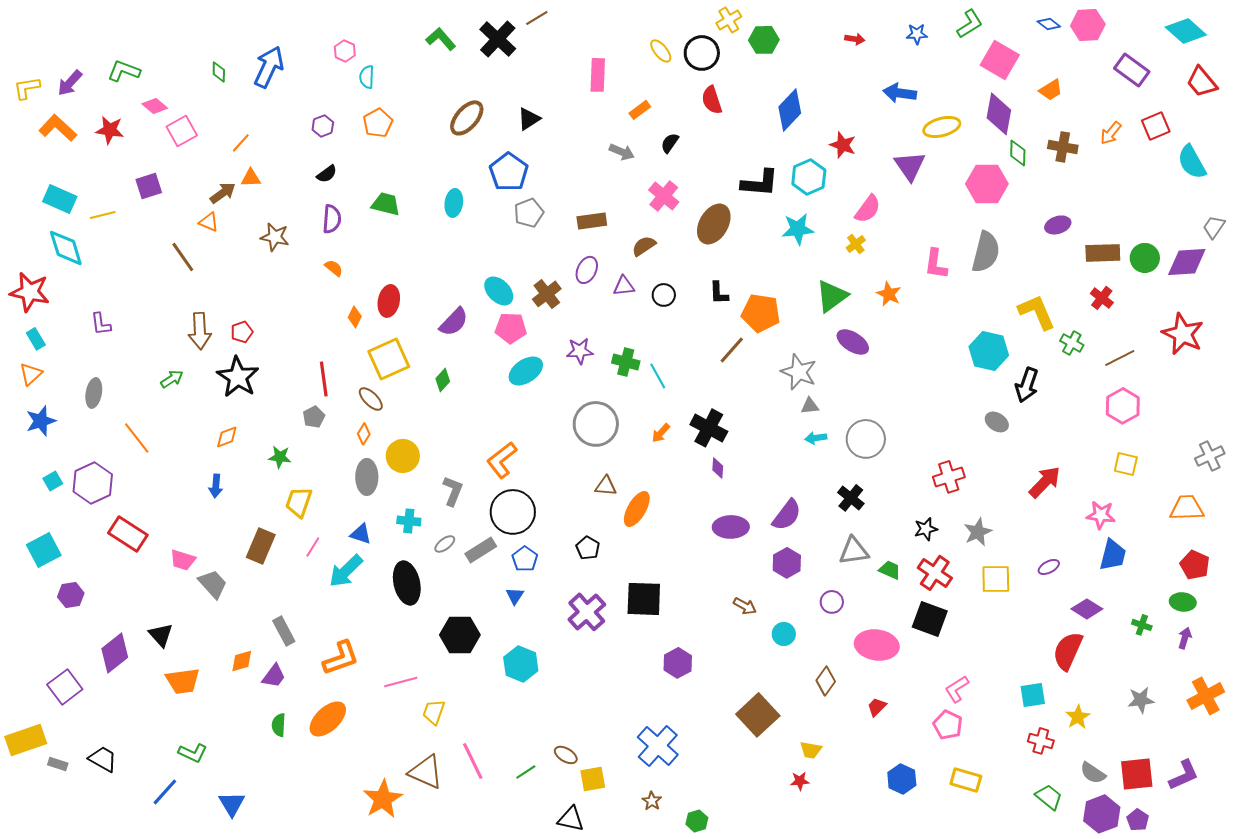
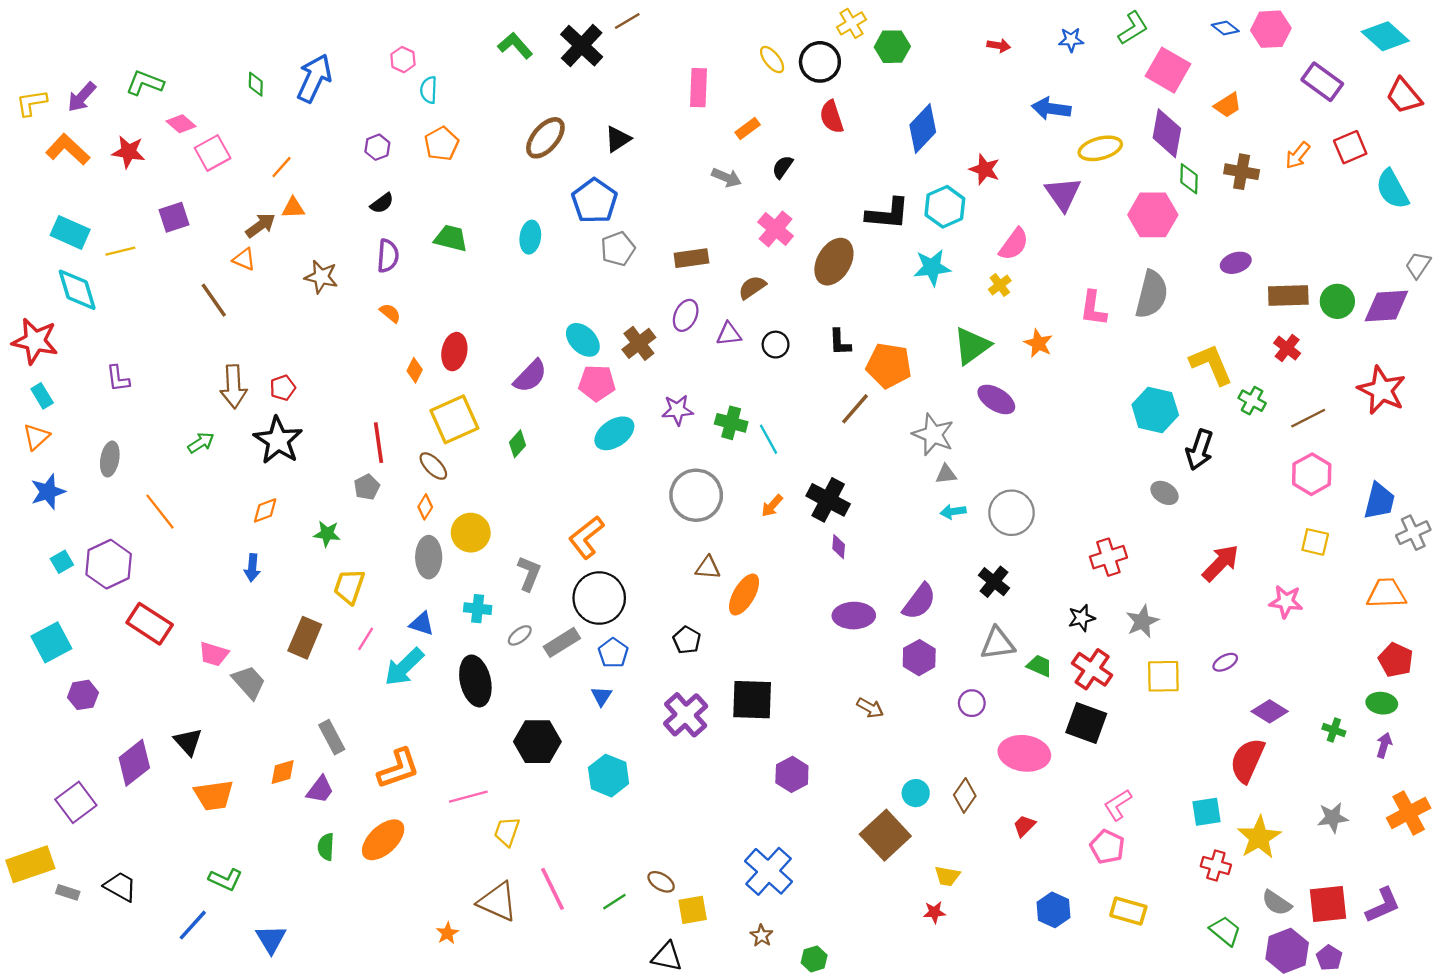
blue trapezoid: (1113, 555) -> (1379, 501), moved
cyan circle: (784, 634) -> (916, 793), moved
yellow star: (1078, 717) -> (1259, 837), size x1.5
orange star: (383, 799) -> (447, 933), size x0.5

